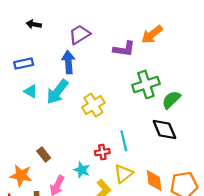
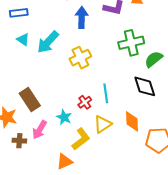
blue arrow: (68, 62) -> (82, 17), moved
red cross: (102, 152) -> (85, 102), turned -32
brown rectangle: (44, 154) -> (30, 100), size x1.6
orange diamond: (154, 181) -> (132, 121), moved

